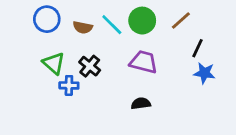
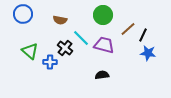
blue circle: (47, 19) -> (23, 14), moved
brown line: (181, 21) -> (128, 29), moved
cyan line: (112, 25) -> (81, 38), moved
green triangle: (54, 63) -> (30, 51), moved

